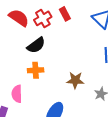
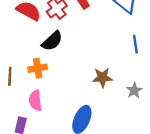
orange cross: (36, 70) -> (38, 68), moved

